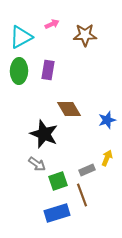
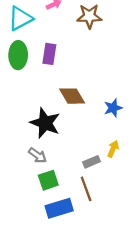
green square: (58, 181) -> (48, 180), moved

